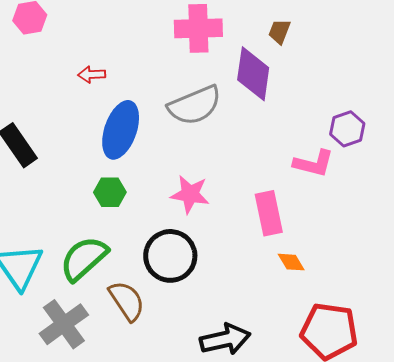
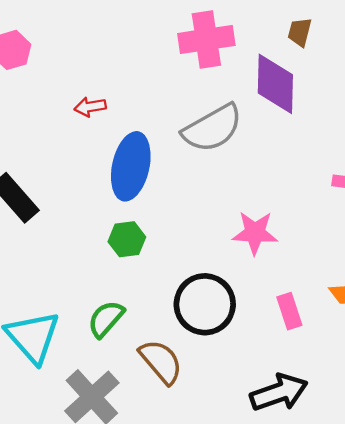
pink star: (190, 194) -> (255, 233), moved
pink rectangle: (269, 213) -> (289, 311), moved, size x0.7
green semicircle: (84, 258) -> (106, 319), size x0.7

